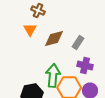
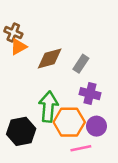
brown cross: (38, 11) -> (13, 32), moved
orange triangle: (30, 30) -> (18, 47), turned 32

